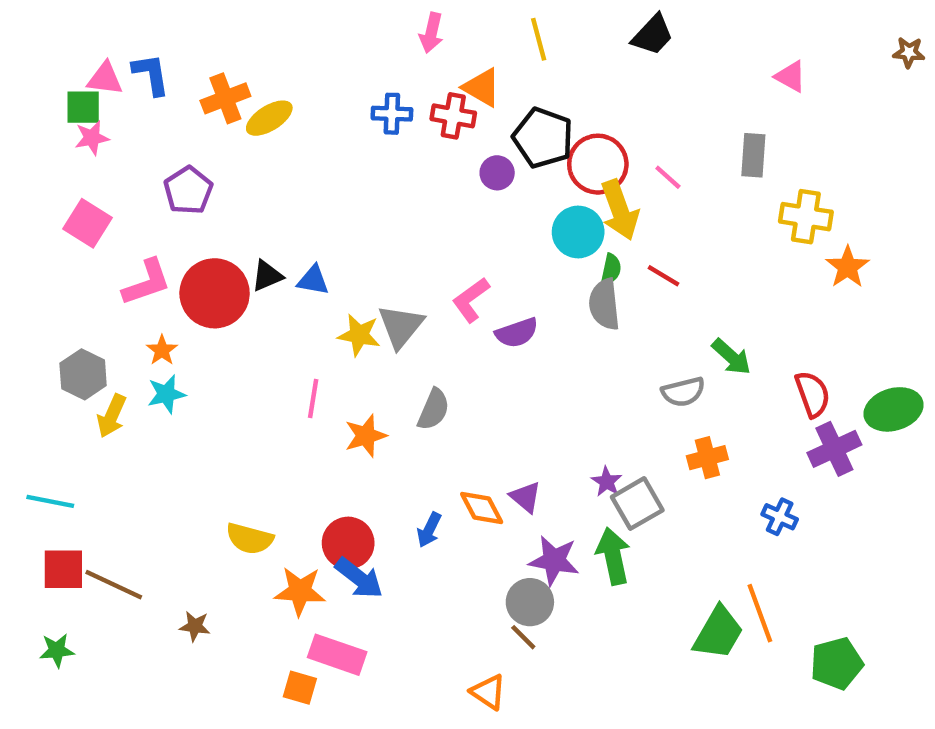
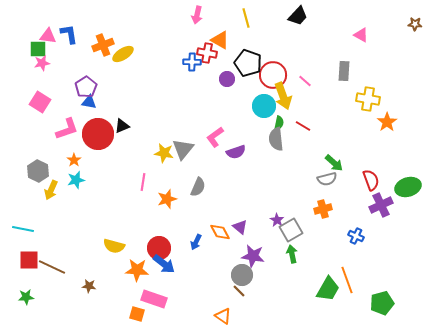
blue cross: (392, 114) -> (192, 62), moved
blue triangle: (313, 280) -> (89, 102), moved
gray semicircle: (683, 392) -> (327, 179), moved
green arrow: (613, 556) -> (292, 254), moved, size x0.7

